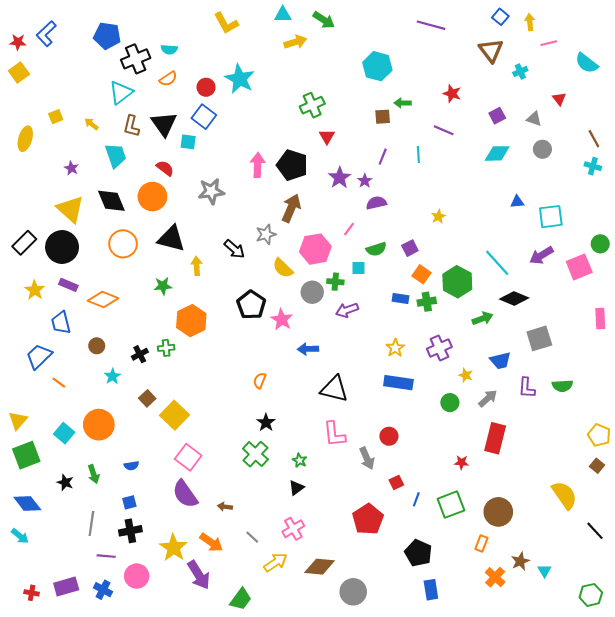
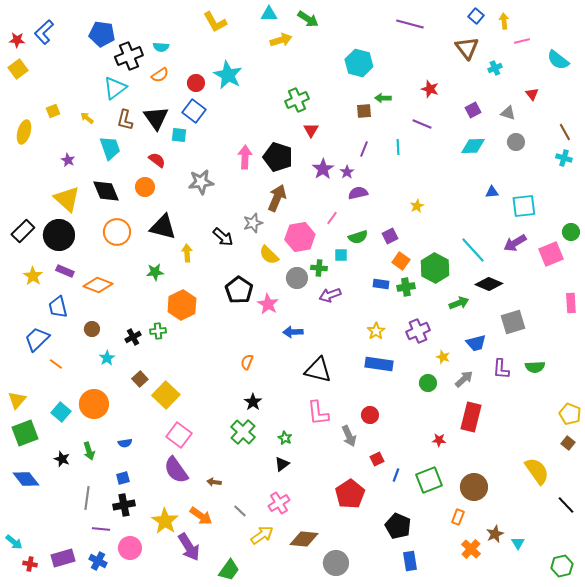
orange circle: (152, 197) -> (145, 187), size x0.7
cyan arrow: (20, 536) -> (14, 542), moved

